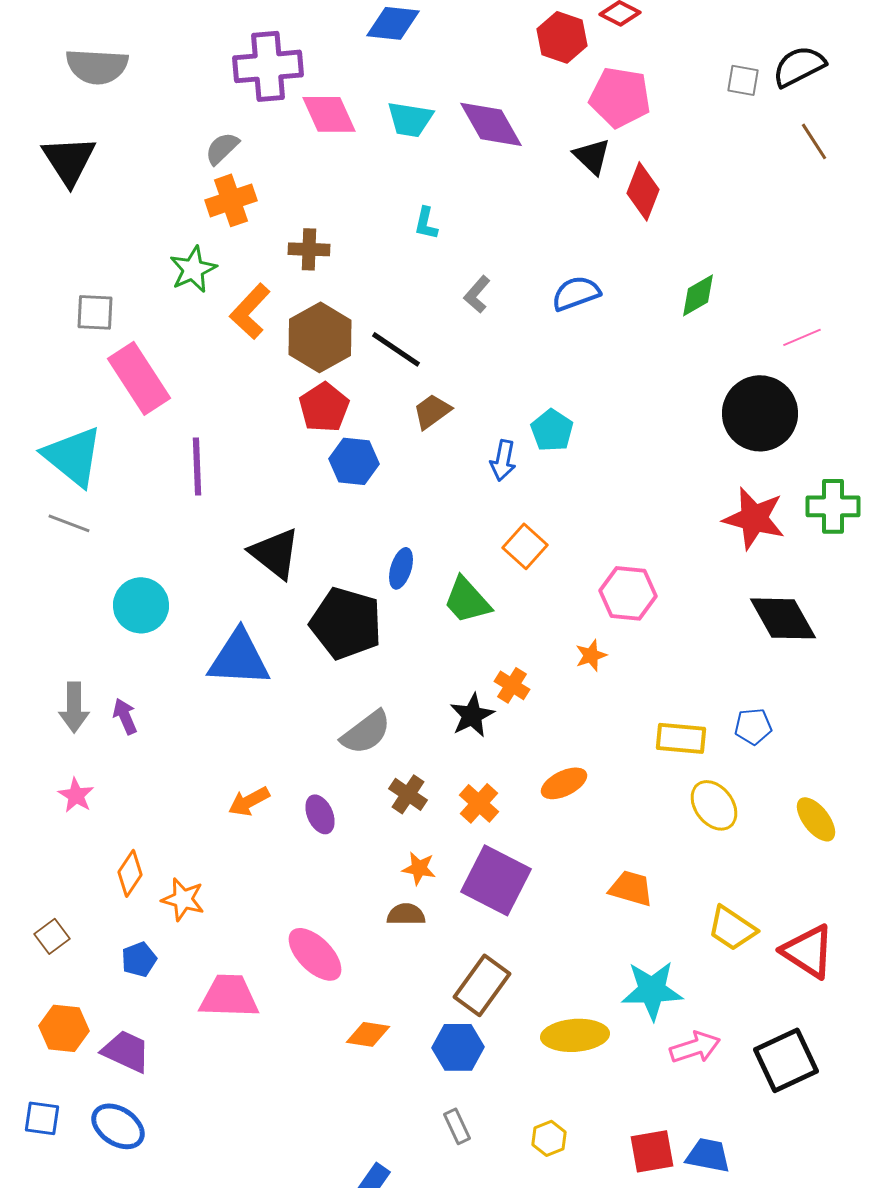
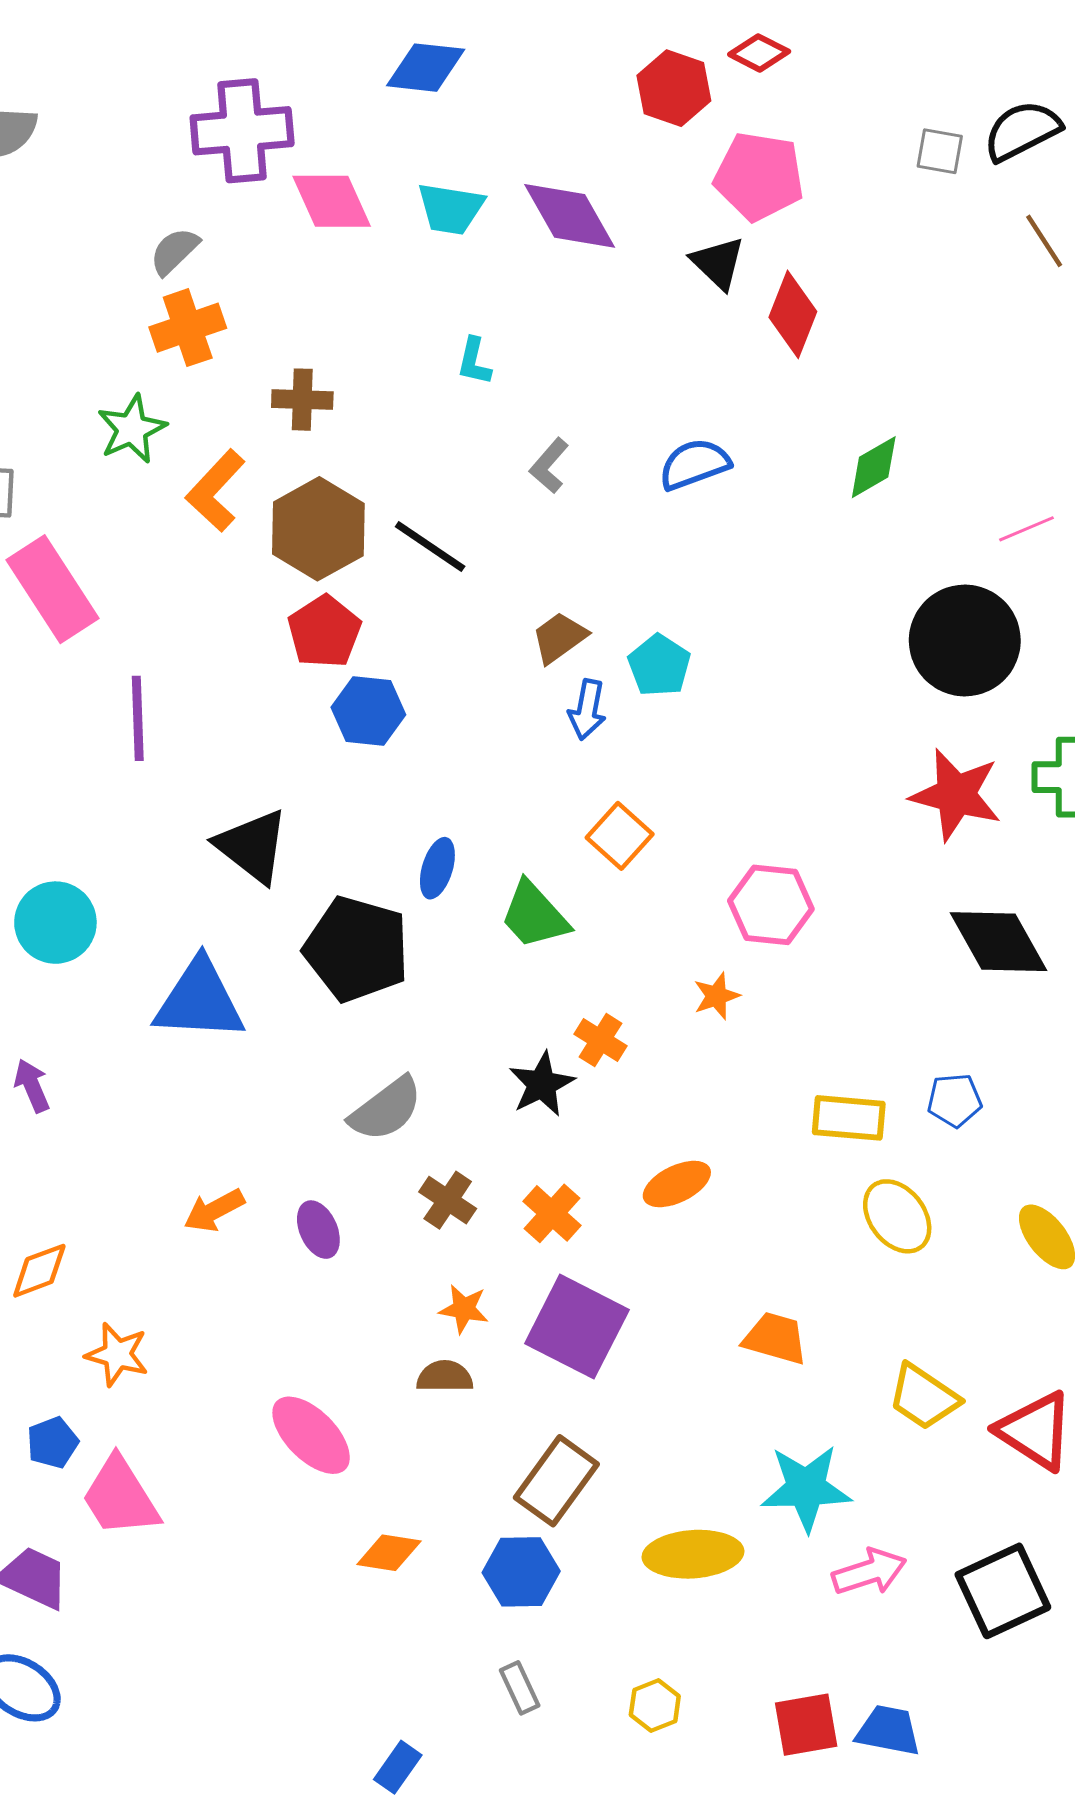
brown trapezoid: (432, 411) -> (559, 638), moved
orange diamond: (130, 873) -> (39, 1271), moved, turned 36
pink trapezoid: (229, 996) -> (120, 1497), moved, turned -124

